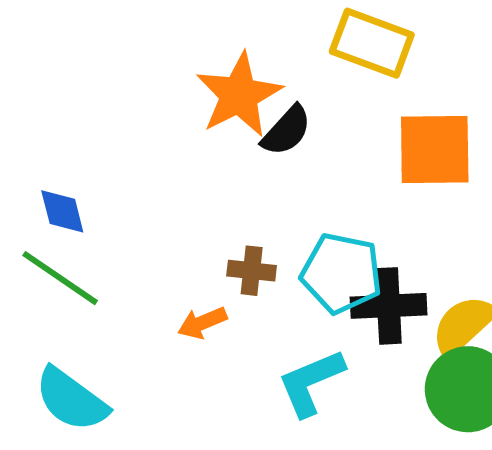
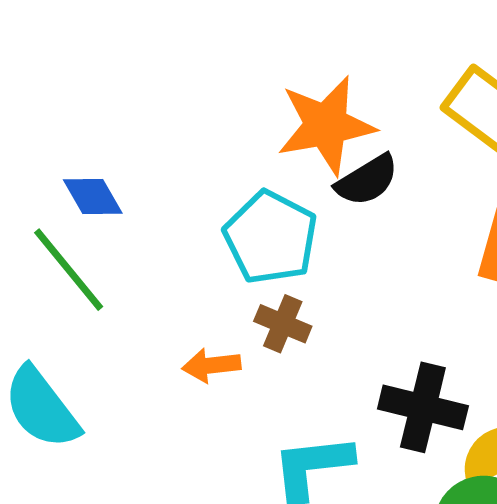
blue diamond: (62, 211) -> (93, 197), turned -32
cyan pentagon: (341, 273) -> (271, 237), moved

